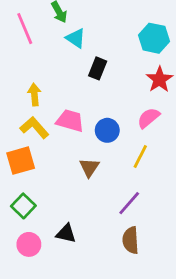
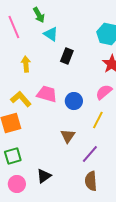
yellow arrow: (34, 95) -> (26, 64), moved
brown triangle: (89, 167) -> (68, 136), moved
green square: (23, 206) -> (13, 156), turned 30
black triangle: (66, 233) -> (44, 176), turned -49

